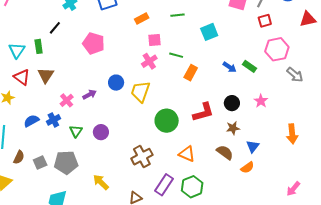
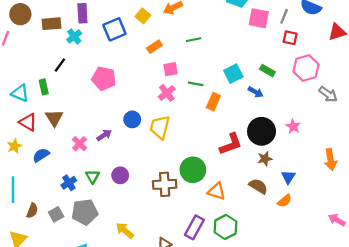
red square: (265, 21) -> (290, 38), turned 32
cyan square: (209, 32) -> (233, 74), moved
cyan triangle: (17, 50) -> (20, 93), turned -36
green rectangle: (250, 66) -> (267, 71), moved
black circle: (232, 103) -> (262, 131), size x1.6
blue cross: (53, 120) -> (69, 183), moved
blue semicircle: (31, 121) -> (41, 155), moved
green circle: (167, 121) -> (193, 170), moved
brown cross: (142, 157) -> (165, 184), moved, turned 30
pink arrow: (293, 189) -> (337, 220), turned 84

